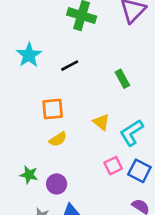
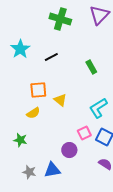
yellow triangle: (101, 122) -> (60, 100), moved
yellow semicircle: (58, 139) -> (33, 113), moved
purple circle: (57, 184) -> (69, 150), moved

